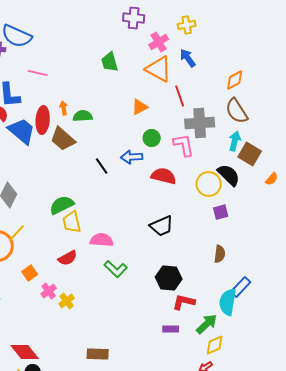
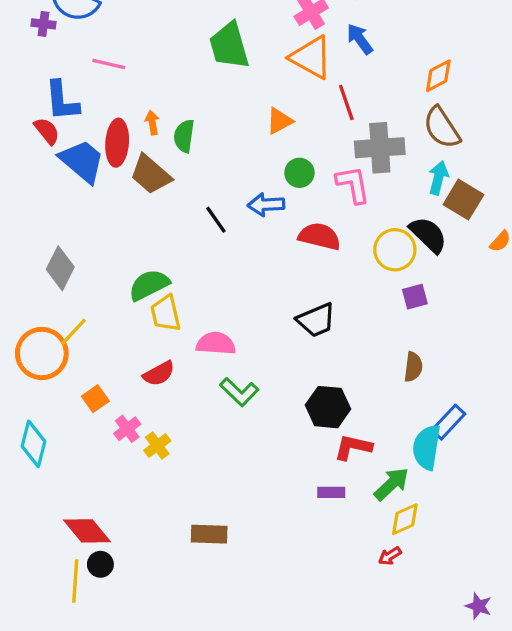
green trapezoid: (110, 62) -> (229, 46), size x1.4
green semicircle: (83, 116) -> (184, 136), turned -78

